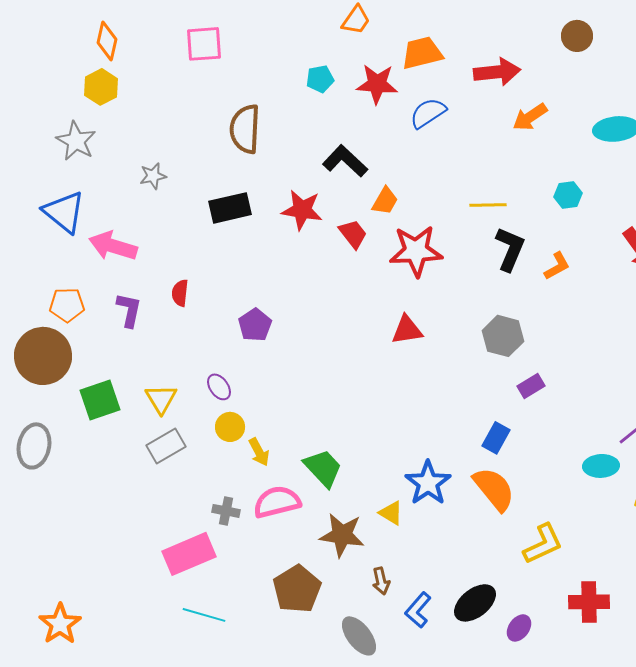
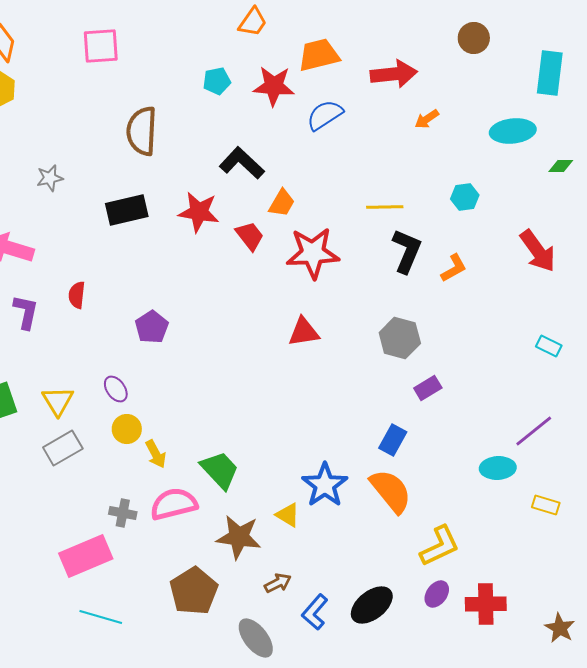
orange arrow: (530, 117) -> (427, 119), size x0.7
brown arrow: (381, 581) -> (278, 583), turned -104
purple ellipse: (519, 628) -> (437, 594), moved

